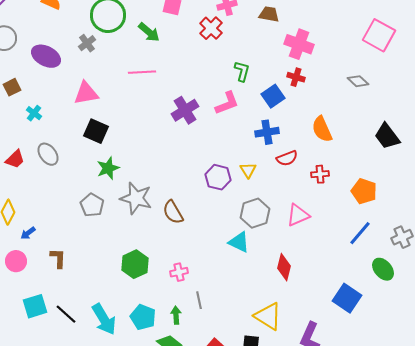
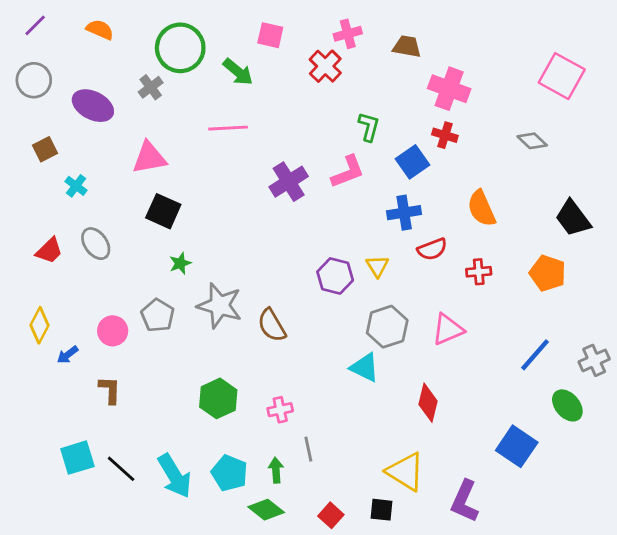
green star: (108, 168) -> (180, 263), size x0.7
orange pentagon: (364, 191) -> (548, 273), moved
pink circle: (16, 261) -> (113, 331), moved

